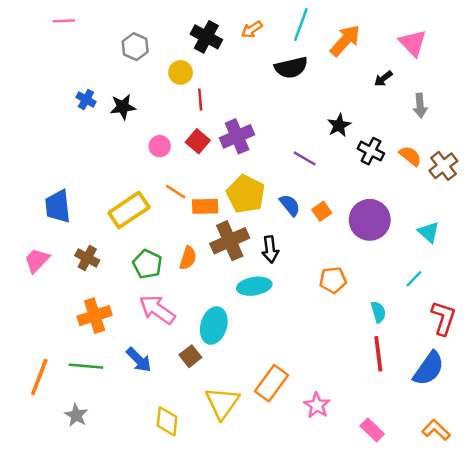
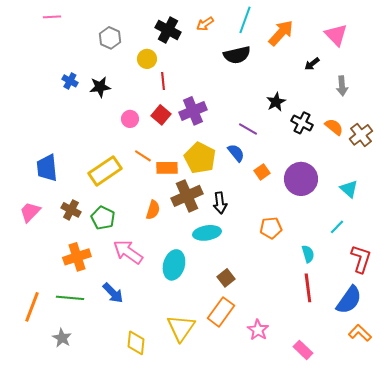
blue semicircle: (290, 205) -> (236, 153), moved
green pentagon: (147, 264) -> (103, 218), moved
brown square: (190, 356) -> (226, 278), moved
orange L-shape: (436, 430) -> (360, 333), moved

